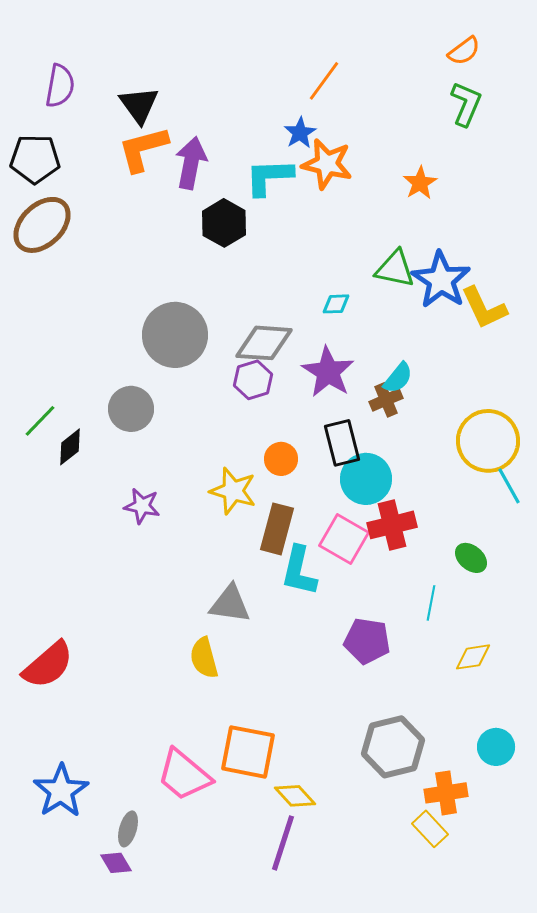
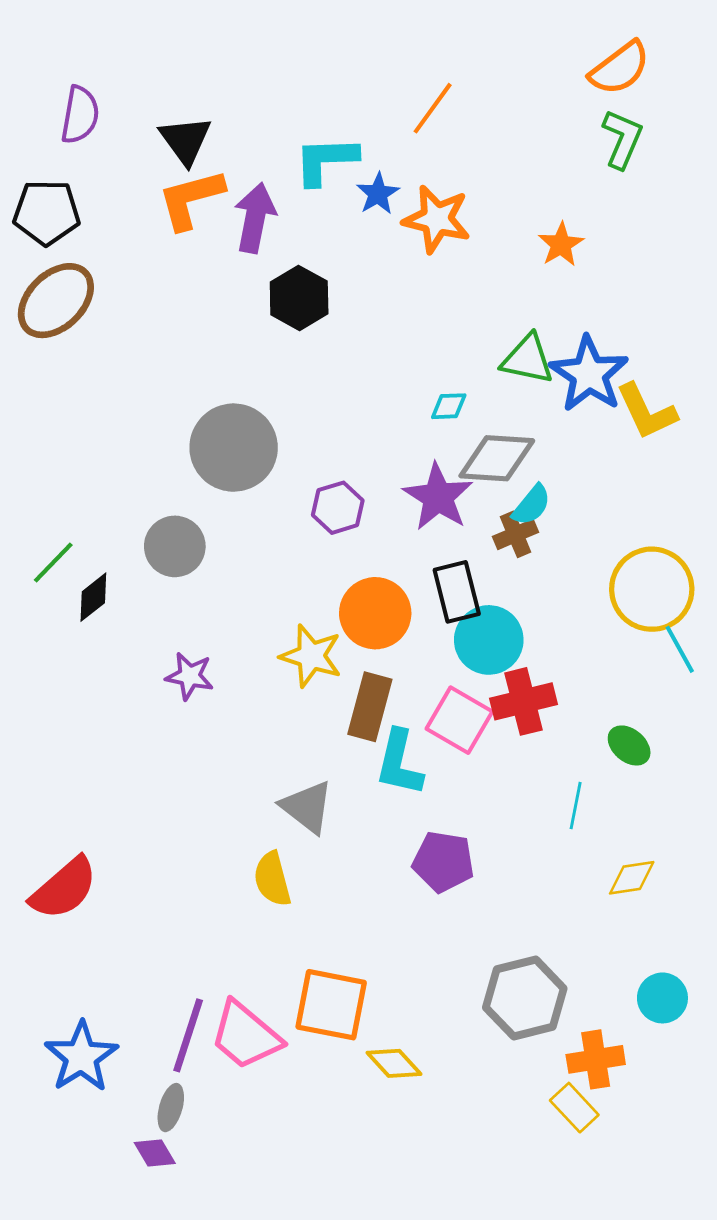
orange semicircle: (464, 51) -> (620, 68), size x1.4
blue star: (300, 133) -> (378, 194), moved
cyan L-shape: (269, 177) -> (326, 160), moved
gray diamond: (264, 343) -> (497, 458), moved
orange circle: (281, 459) -> (375, 613), size x1.6
gray triangle: (230, 604) -> (307, 807), turned 30
purple pentagon: (367, 641) -> (443, 862), moved
purple line: (283, 843) -> (188, 1035), moved

